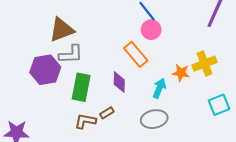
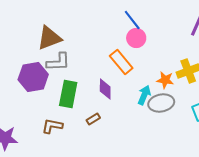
gray ellipse: (154, 119) -> (161, 103), moved
brown L-shape: (85, 121) -> (52, 126), moved

